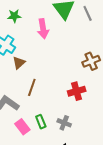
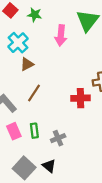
red cross: (77, 91) -> (81, 98), moved
gray cross: (64, 123) -> (58, 138), turned 32

